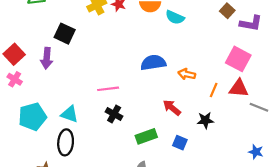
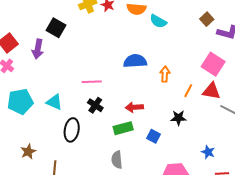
orange arrow: (187, 74) -> (165, 74), turned 77
red arrow: (172, 108) -> (134, 107), moved, turned -48
black ellipse: (66, 142) -> (72, 130), moved
blue star: (256, 152) -> (208, 152), moved

